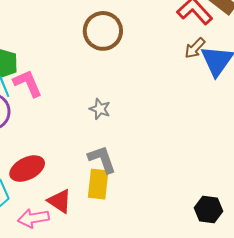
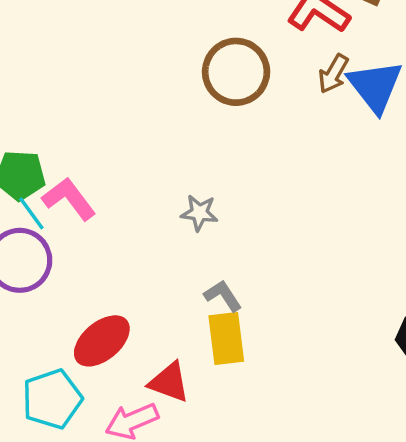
brown circle: (103, 31) -> (236, 72), moved
gray L-shape: (102, 159) -> (223, 296), size x0.7

